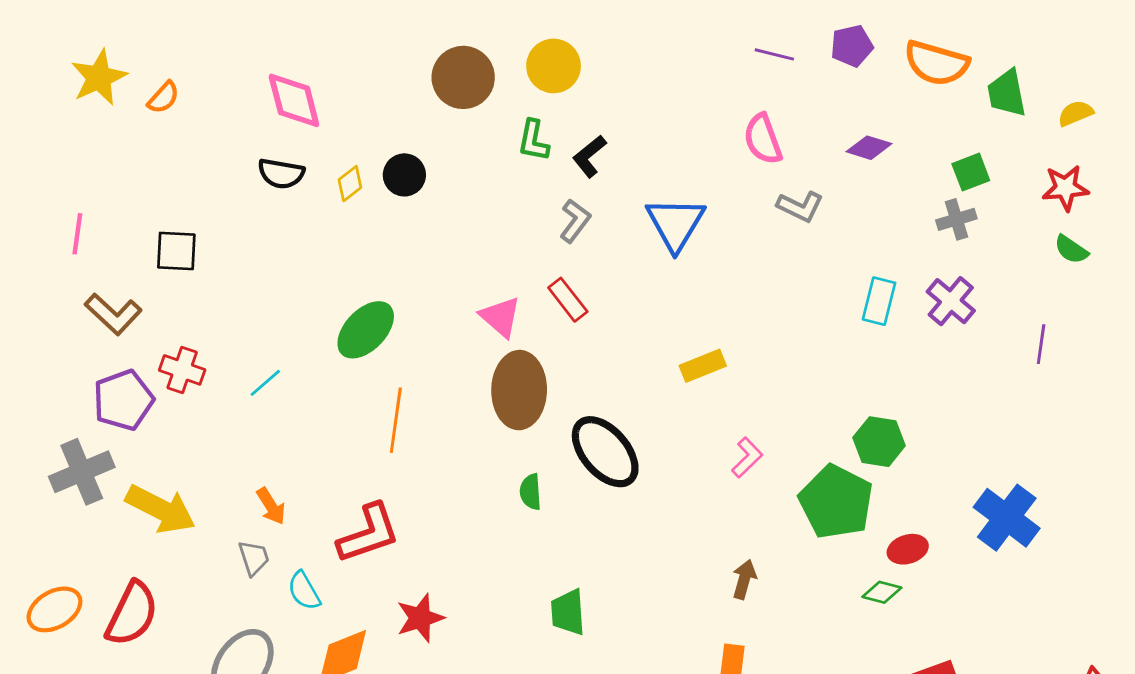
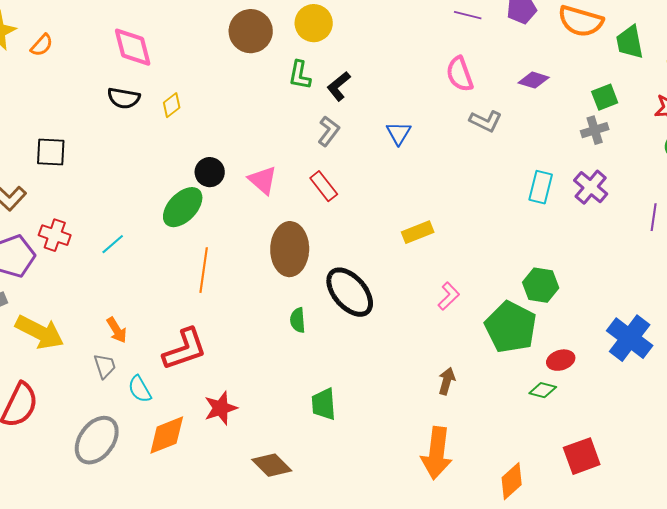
black circle: (404, 175) -> (210, 172), moved
blue triangle: (675, 224) -> (399, 133), size x0.6
pink triangle: (500, 317) -> (263, 180), moved

